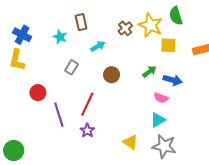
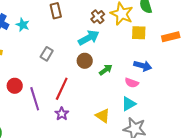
cyan star: (60, 37) -> (23, 25), moved
cyan arrow: (98, 46) -> (89, 38), moved, size x1.5
green arrow: (149, 72) -> (106, 70), moved
red circle: (38, 93) -> (15, 86), moved
yellow triangle: (130, 142) -> (103, 116), moved

